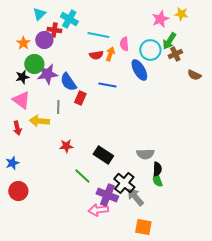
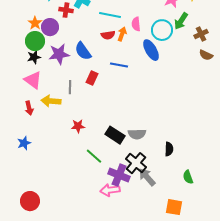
purple circle: (44, 40) -> (50, 27), moved
brown cross: (175, 54) -> (201, 34), moved
green circle: (34, 64) -> (35, 41), moved
blue semicircle: (68, 82) -> (83, 51), moved
gray semicircle: (145, 154) -> (137, 134), moved
green semicircle: (157, 180) -> (188, 177), moved
red circle: (18, 191) -> (30, 201), moved
orange square: (143, 227) -> (174, 207), moved

